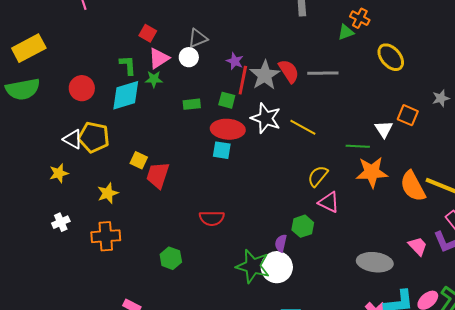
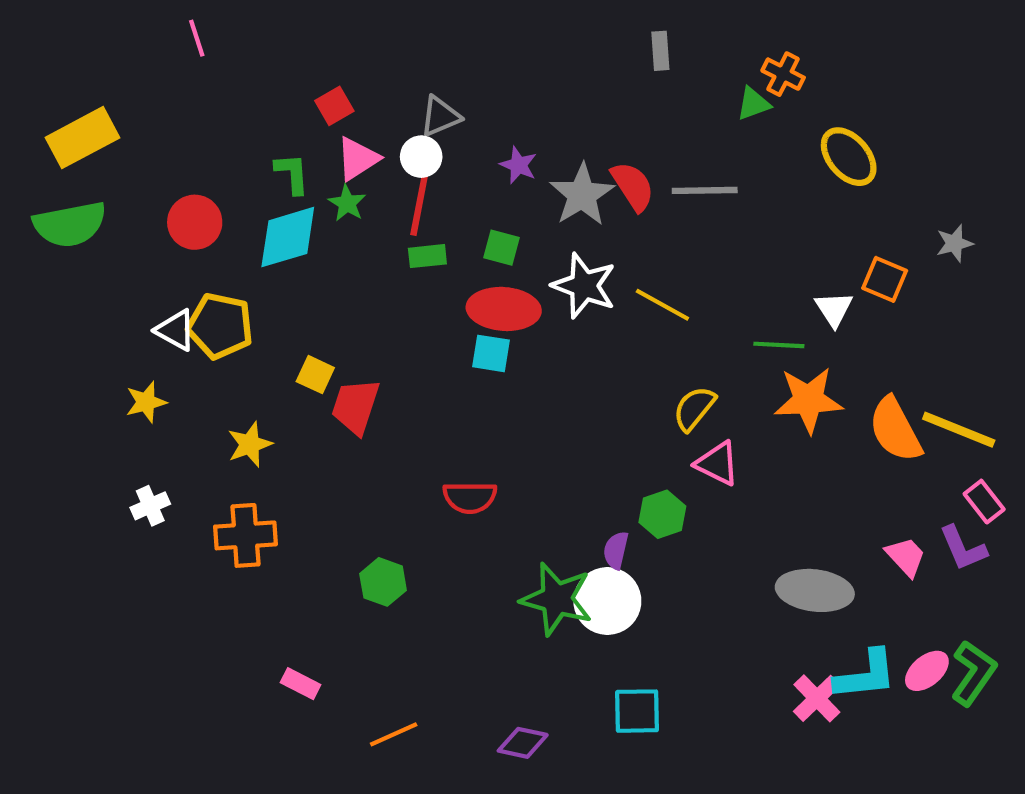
red square: (148, 33) -> (334, 106), turned 30
green star: (154, 79) -> (347, 203), turned 30
red line: (243, 80) -> (419, 205), moved

